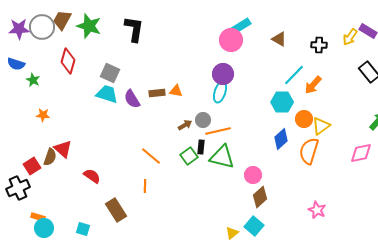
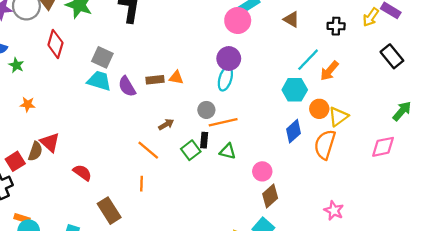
brown arrow: (185, 125) -> (166, 124), moved
green triangle: (222, 157) -> (228, 151), size x0.6

